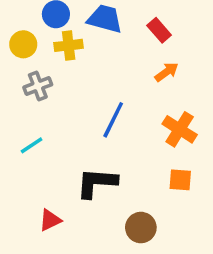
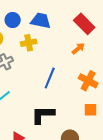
red rectangle: (159, 30) -> (84, 24), moved, size x1.5
yellow cross: (69, 45) -> (29, 43), moved

